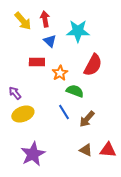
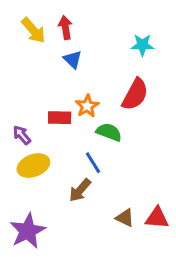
cyan star: (78, 31) -> (142, 45), moved, size x0.7
red rectangle: (37, 62) -> (60, 118), moved
brown arrow: (87, 119) -> (80, 190), moved
purple star: (33, 154) -> (28, 231), moved

